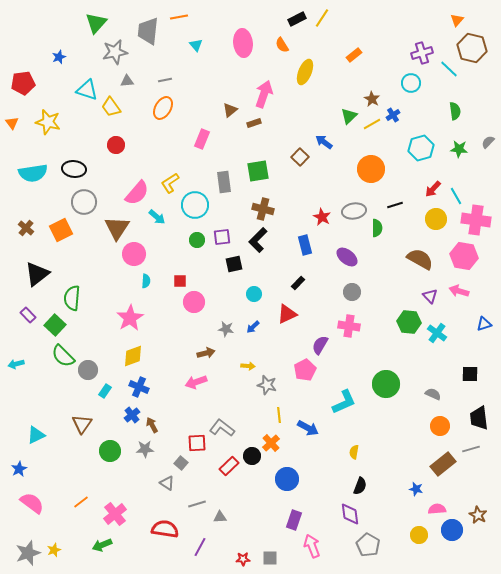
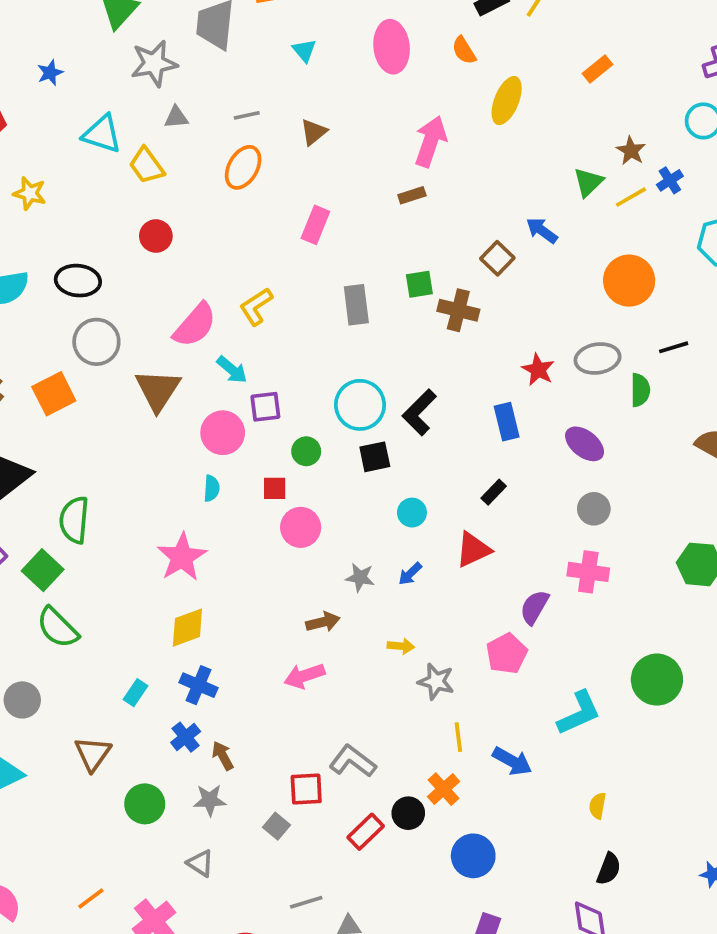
brown triangle: (230, 110) -> (314, 132), moved
yellow star: (48, 122) -> (30, 193), size x0.7
green square: (258, 171) -> (419, 284), size x0.7
cyan circle: (195, 205) -> (360, 405), moved
brown cross: (263, 209) -> (458, 310), moved
purple square: (222, 237) -> (265, 407), moved
green circle: (197, 240) -> (306, 451), moved
pink circle: (134, 254) -> (223, 433), moved
gray circle: (88, 370) -> (22, 700), moved
gray triangle: (167, 483) -> (200, 863), moved

